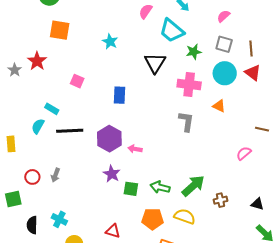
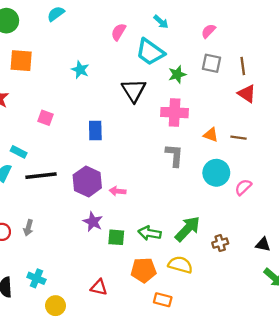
cyan circle: (225, 73) -> (216, 173), moved
brown line: (262, 129) -> (239, 138), moved

